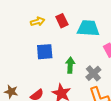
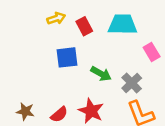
red rectangle: (62, 21) -> (84, 26), moved
green arrow: (70, 65) -> (101, 74), turned 119

